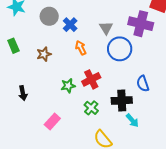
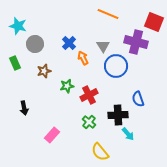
gray circle: (49, 16) -> (35, 44), moved
orange arrow: (81, 48) -> (83, 58), moved
green star: (68, 86) -> (67, 86), moved

